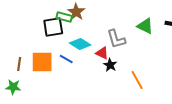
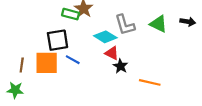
black square: (53, 27) -> (58, 40), moved
gray L-shape: (116, 39) -> (125, 25), moved
cyan diamond: (80, 44) -> (105, 37), moved
orange line: (137, 80) -> (150, 82), turned -48

